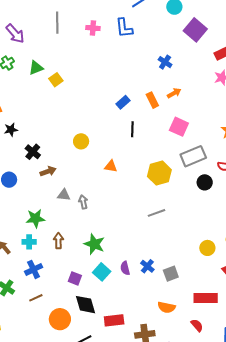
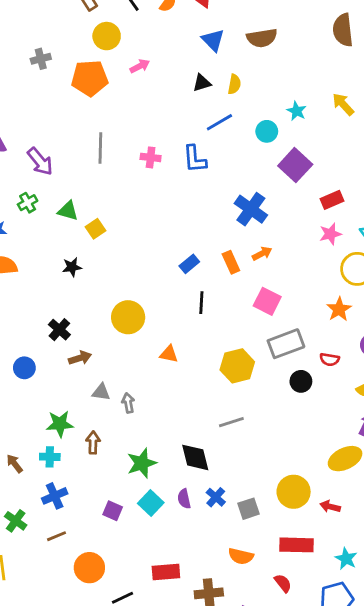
blue cross: (165, 62) -> (251, 209), size x1.6
green triangle: (36, 68) -> (68, 211), turned 35
black star: (11, 130) -> (72, 267), moved
yellow circle: (81, 141) -> (128, 317), size x1.5
brown arrow: (58, 241) -> (93, 443), moved
green star: (94, 244) -> (142, 463), turned 30
yellow circle: (207, 248) -> (294, 492), moved, size x1.5
black diamond: (85, 305) -> (195, 457), moved

